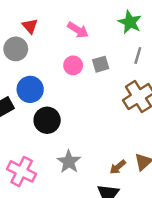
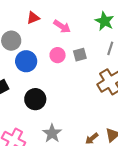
red triangle: (30, 26) -> (33, 18), moved, turned 48
blue circle: (30, 89) -> (26, 61), moved

